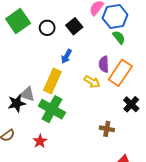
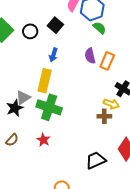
orange rectangle: (120, 73) -> (107, 61), size x0.7
yellow arrow: (92, 82) -> (111, 104), moved
gray triangle: (27, 94) -> (23, 98), turned -42

